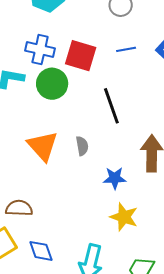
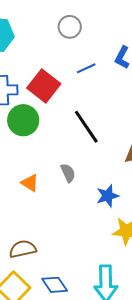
red square: (81, 56) -> (44, 86), turned 36
orange triangle: (43, 146) -> (30, 183), size x0.6

